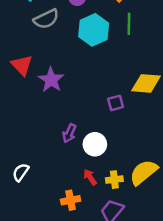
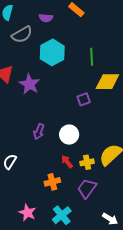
green line: (129, 24) -> (92, 57), moved
cyan hexagon: (94, 30) -> (52, 52), moved
purple arrow: (69, 133) -> (39, 132), moved

